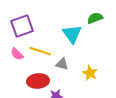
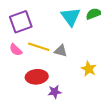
cyan triangle: (72, 34) -> (71, 17), moved
gray triangle: (62, 64) -> (61, 51), moved

